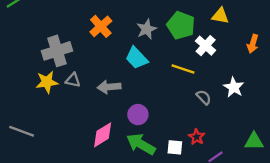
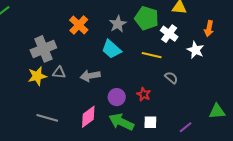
white star: (234, 87) -> (195, 50), moved
gray line: (22, 131) -> (47, 118), moved
red star: (197, 137) -> (144, 94), moved

